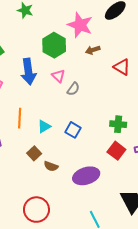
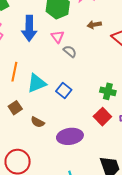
brown arrow: (93, 50) -> (94, 25), moved
gray semicircle: (73, 89) -> (70, 51), turned -96
cyan triangle: (44, 127) -> (37, 83), size x1.5
brown square: (34, 153) -> (15, 108), moved

